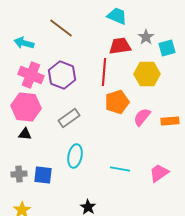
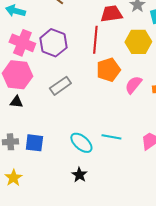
cyan ellipse: (75, 156) -> (81, 143), moved, turned -60

